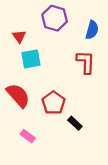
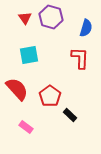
red triangle: (19, 36) -> (25, 18), moved

